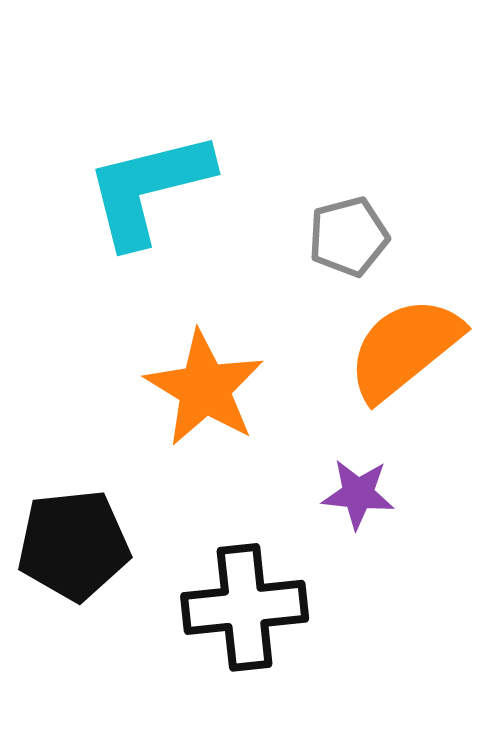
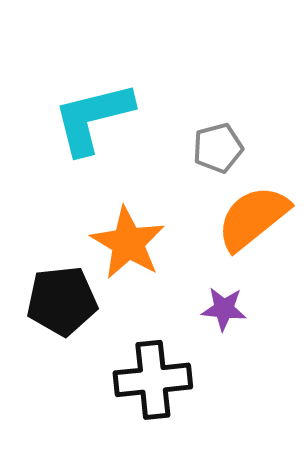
black pentagon: (74, 545) -> (62, 301), moved

